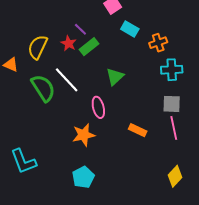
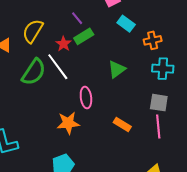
red star: (69, 43) -> (63, 44), moved
green triangle: (115, 77) -> (117, 69), moved
green semicircle: (43, 88) -> (34, 72), turned 60

